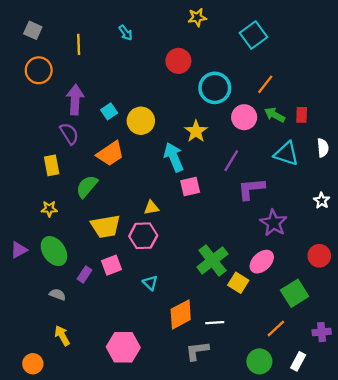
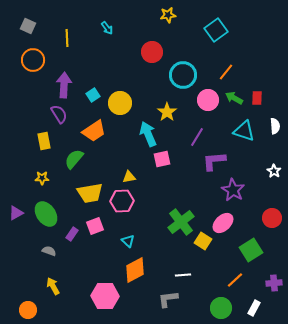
orange diamond: (181, 314) -> (135, 270), moved

